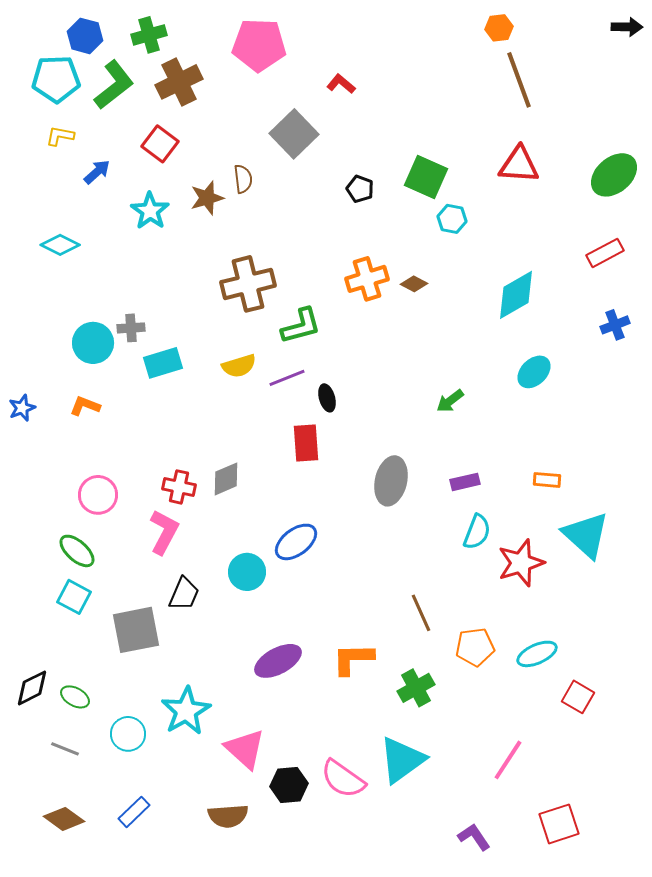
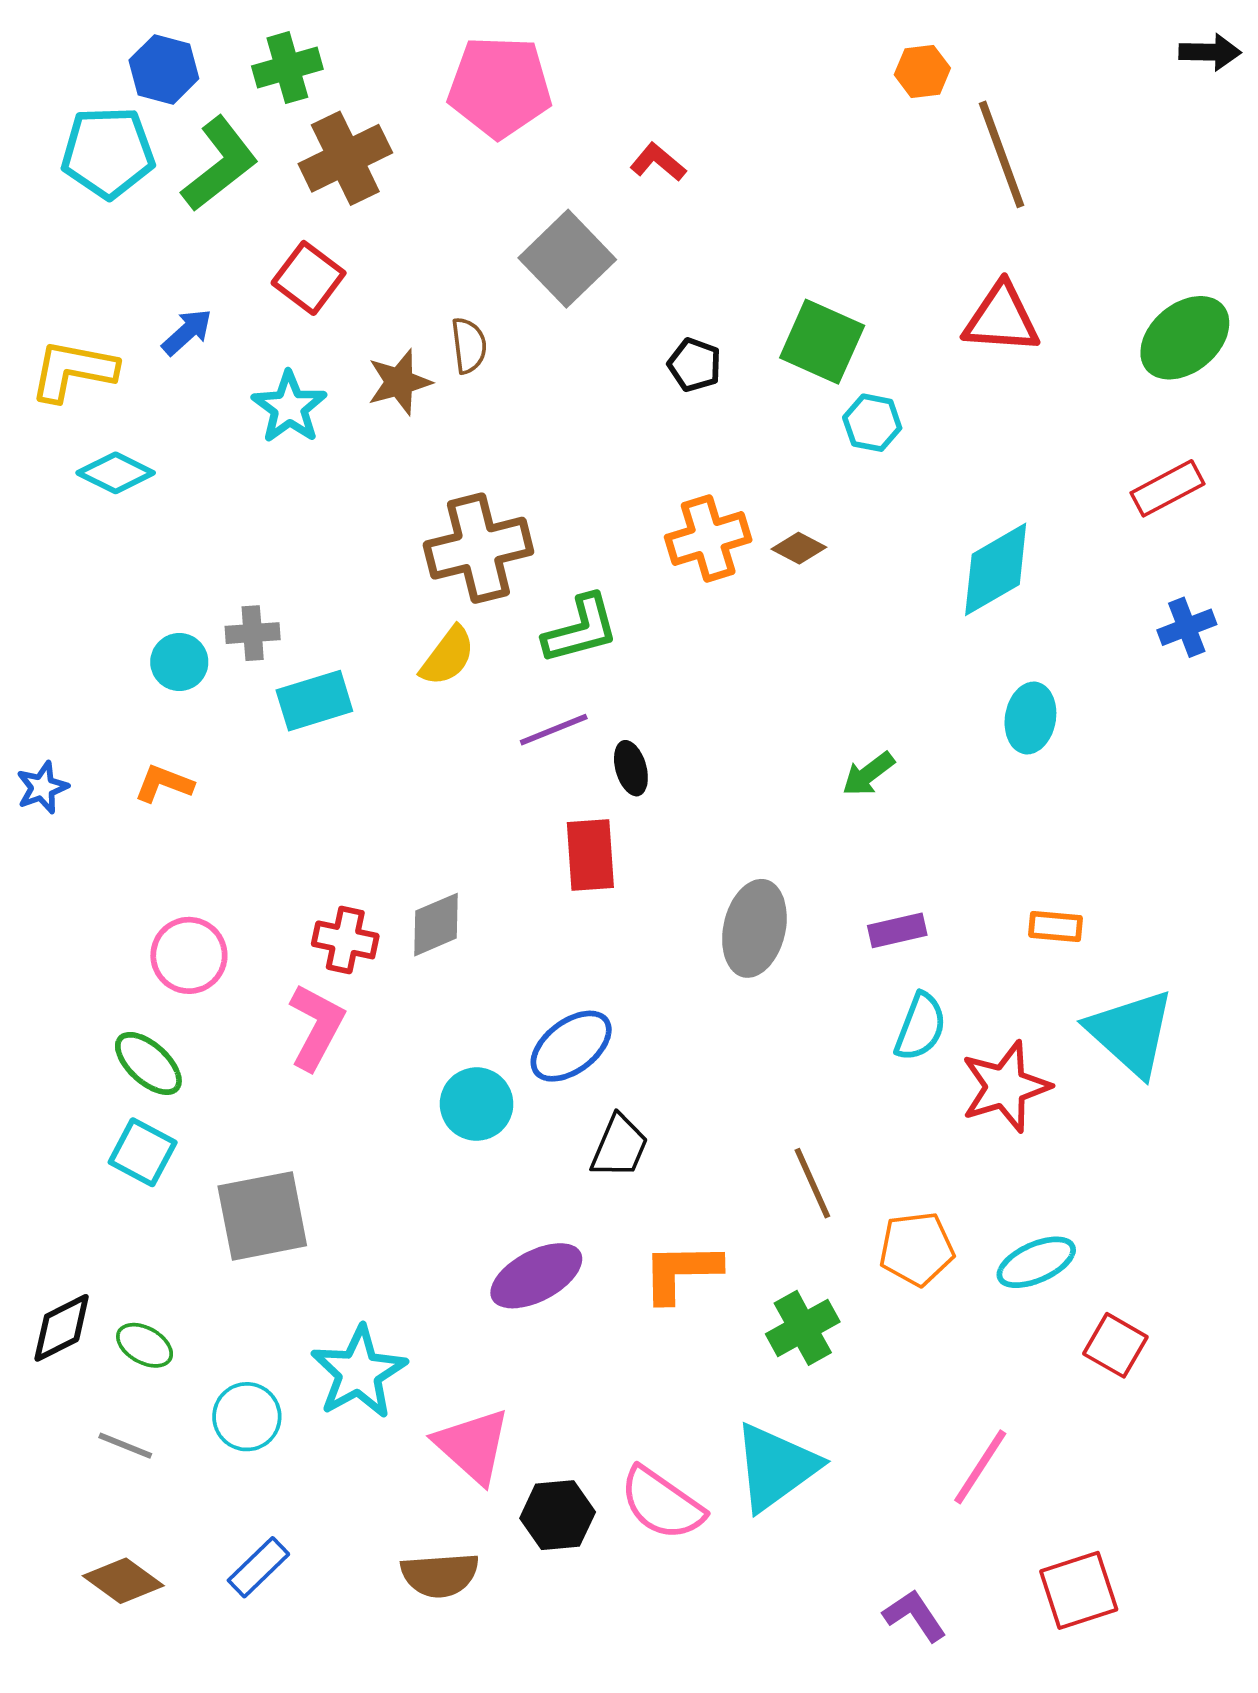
orange hexagon: (499, 28) -> (922, 71), moved
yellow L-shape: (60, 136) -> (73, 371), moved, size x1.6
cyan circle: (93, 343) -> (179, 662), size x0.7
yellow semicircle: (239, 366) -> (448, 656), moved, turned -36
cyan ellipse: (534, 372) -> (1030, 718), turned -36
black trapezoid: (184, 594) -> (619, 1146), moved

